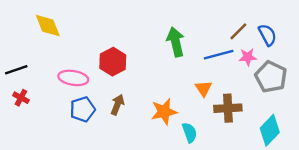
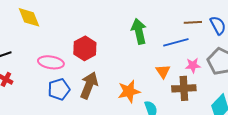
brown line: (238, 31) -> (193, 22), turned 42
pink star: (248, 57) -> (193, 65), moved
brown arrow: (117, 105) -> (89, 85), size x1.5

